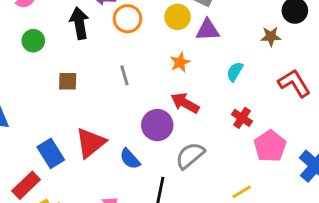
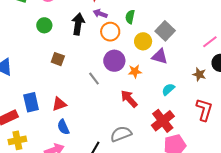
gray line: (124, 75) -> (94, 79), moved, turned -40
red L-shape: (294, 83) -> (204, 110), turned 30
red cross: (242, 118) -> (163, 121), size x1.6
purple circle: (157, 125) -> (114, 61), moved
red triangle: (90, 143) -> (59, 104), size x0.7
blue semicircle: (130, 159) -> (63, 127), moved

